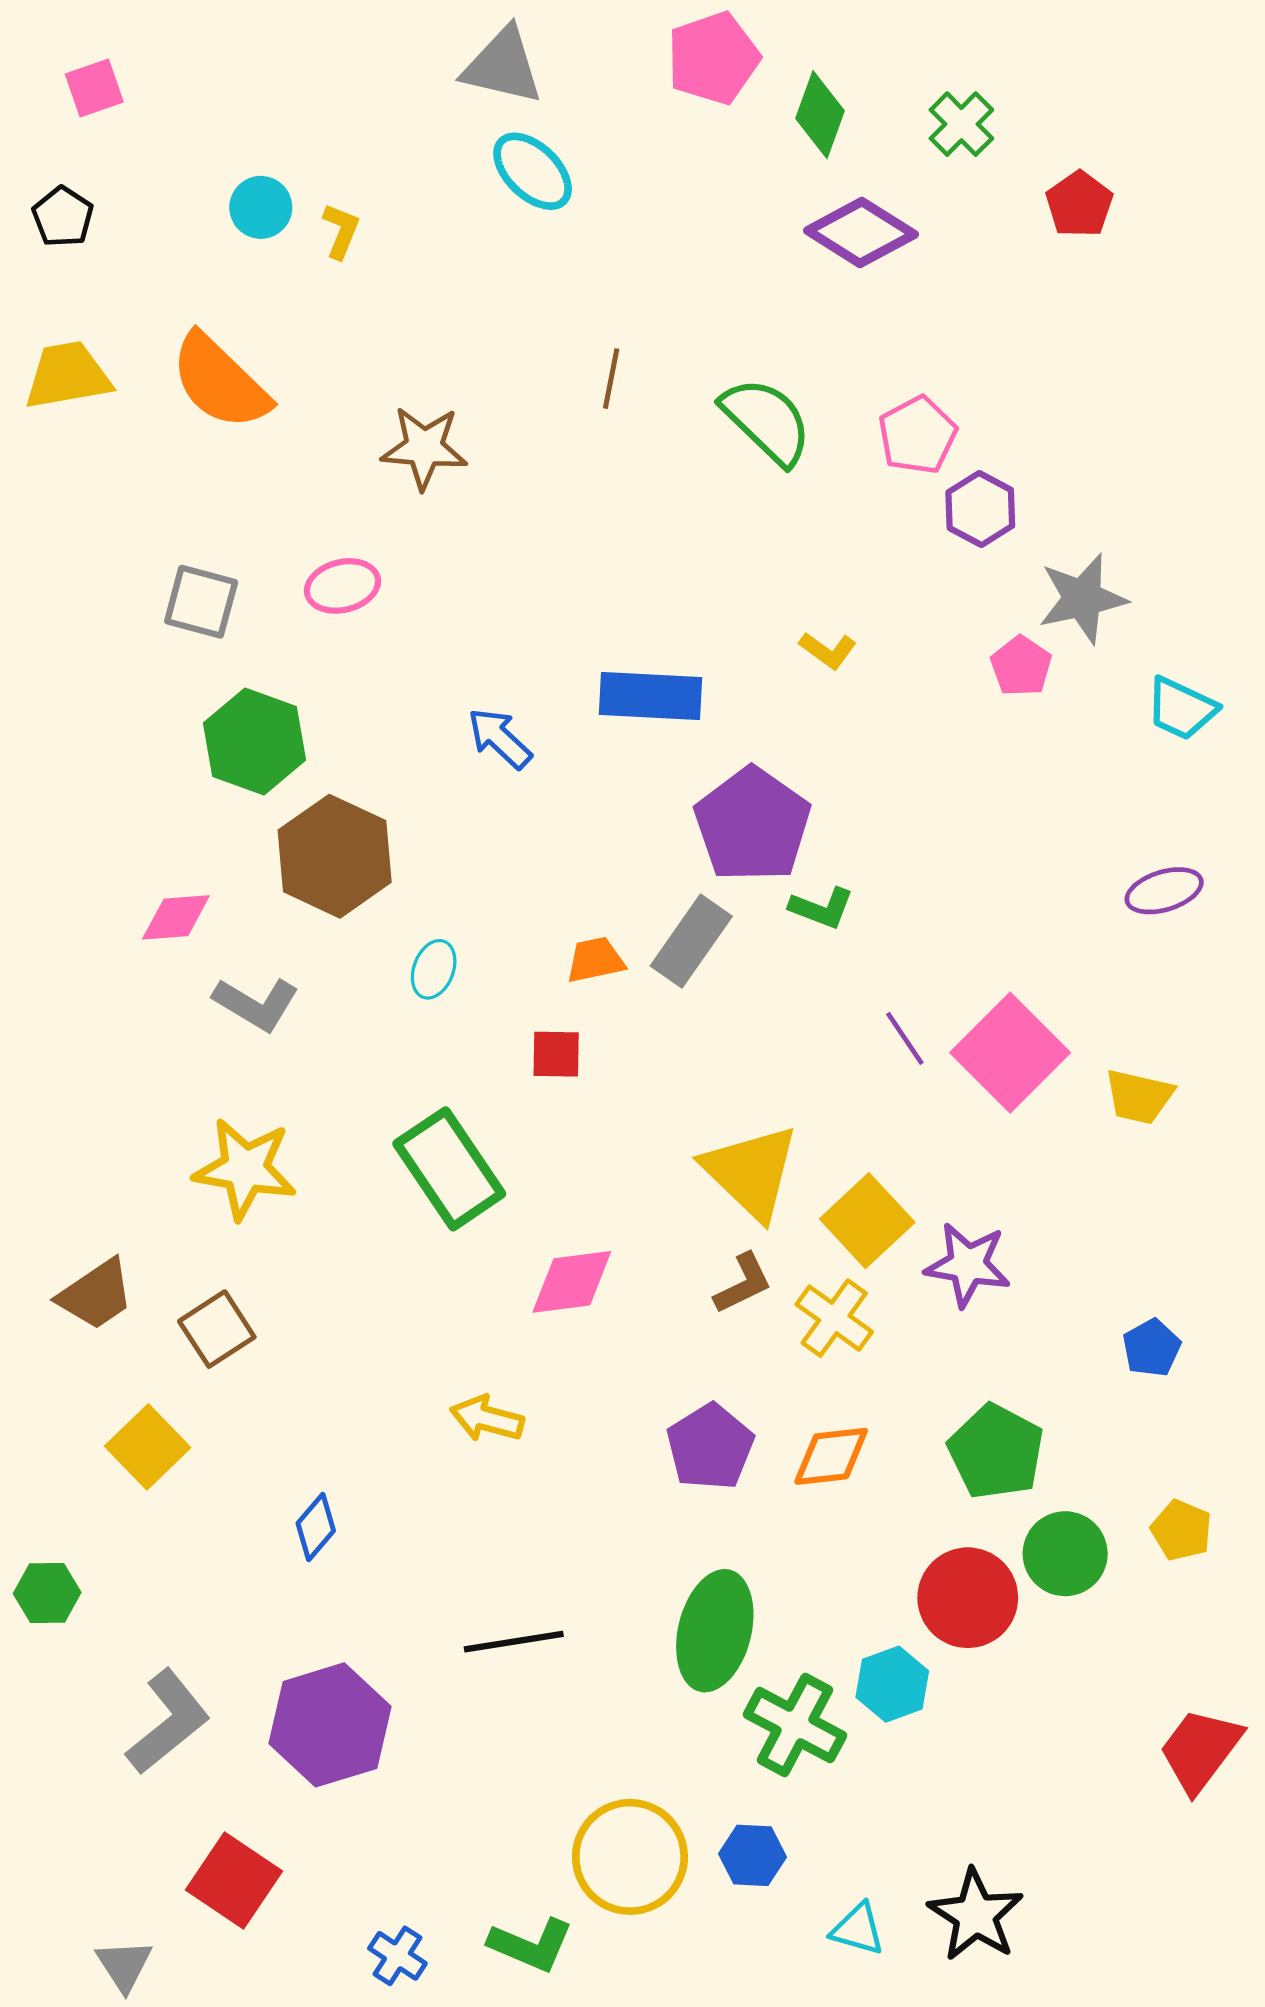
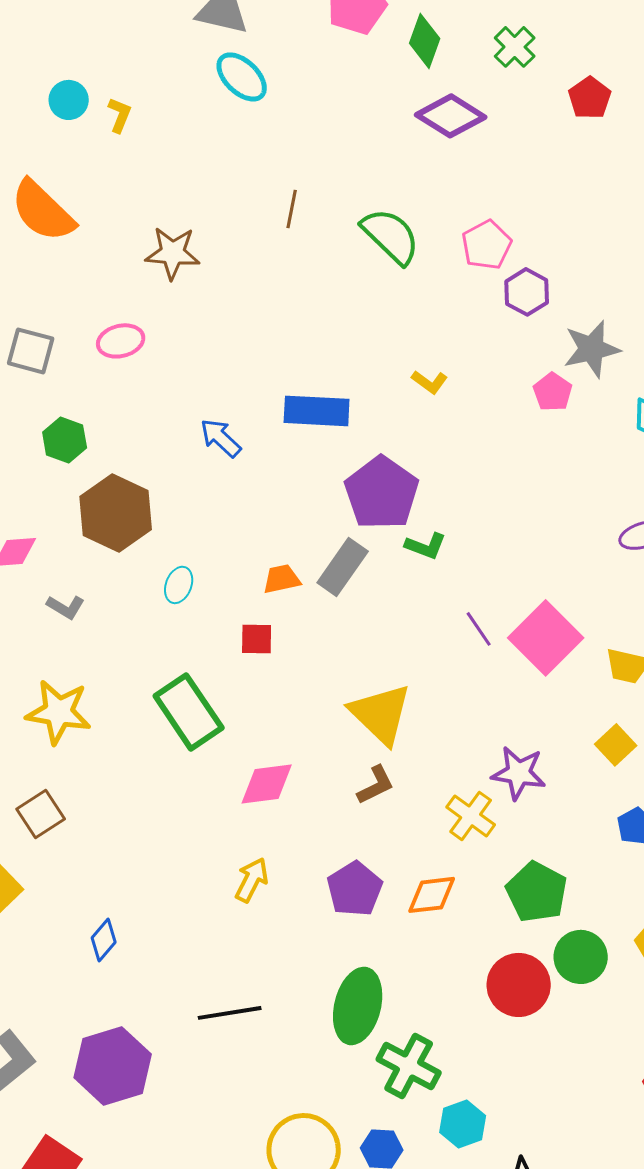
green hexagon: (255, 742) -> (65, 440), size x0.7
gray L-shape: (256, 1004) -> (66, 607), size x0.7
yellow square: (867, 1221) -> (616, 745), moved, size x0.7
yellow cross: (834, 1318) -> (471, 816), moved
yellow arrow: (487, 1419) -> (252, 880), moved, turned 102
cyan hexagon: (892, 1684) -> (463, 1124), moved

